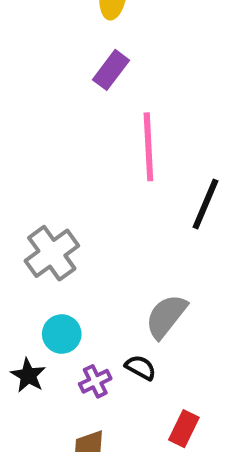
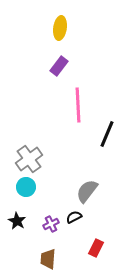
cyan circle: (62, 334) -> (26, 187), moved
black semicircle: (141, 368) -> (74, 217), turned -56

